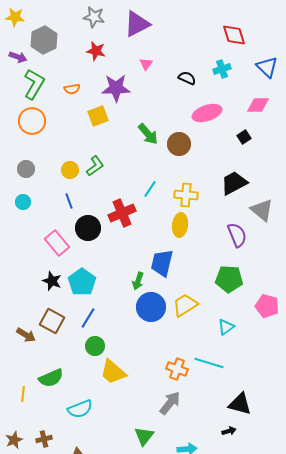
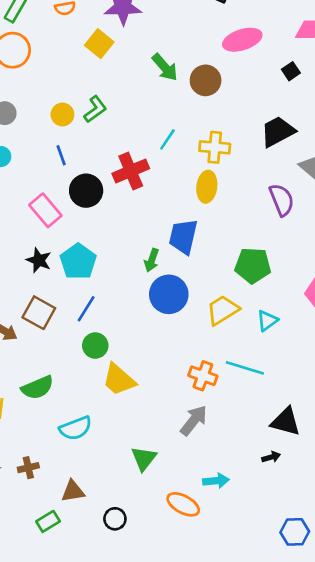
yellow square: (98, 116) -> (99, 44), turned -30
green pentagon: (229, 279) -> (253, 265), moved
yellow trapezoid: (185, 305) -> (223, 310), moved
green triangle: (144, 436) -> (144, 458), moved

